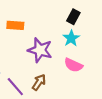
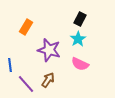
orange rectangle: (15, 25) -> (26, 27), turned -63

